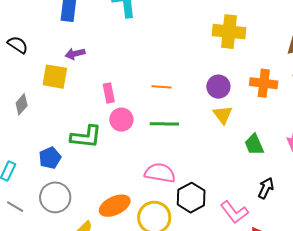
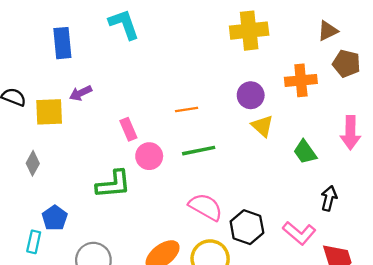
yellow square: (55, 77) -> (49, 112), moved
blue pentagon: (50, 158) -> (55, 218), moved
pink semicircle: (160, 173) -> (206, 207), turned 32

